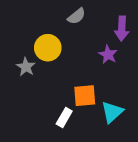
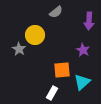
purple star: (108, 55) -> (83, 50), moved
white rectangle: (64, 118) -> (52, 93), moved

